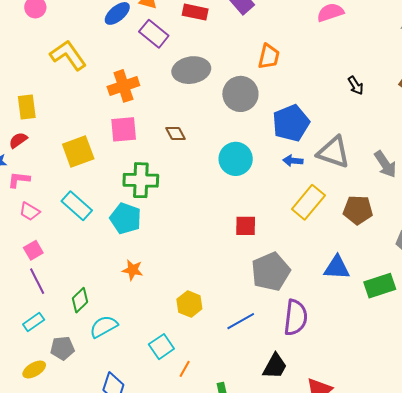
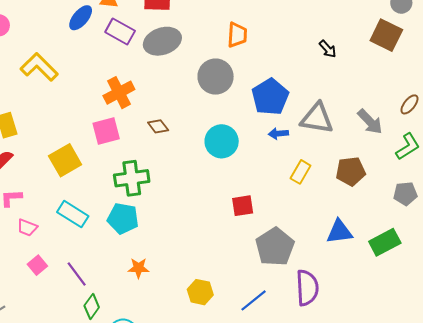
gray ellipse: (191, 70) -> (162, 41), moved
orange cross: (123, 86) -> (119, 93), moved
yellow rectangle: (308, 202) -> (301, 172), size x0.7
purple line: (37, 281) -> (77, 274), moved

